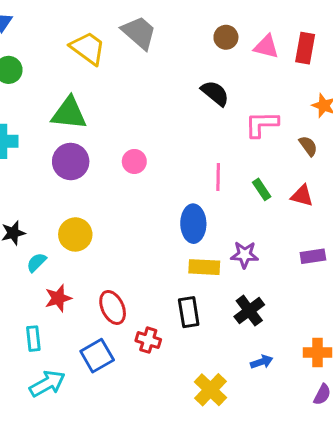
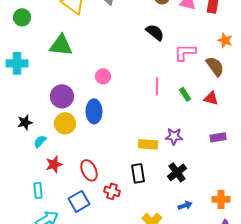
brown semicircle: (308, 146) -> (215, 66), size x1.5
purple circle: (71, 161) -> (62, 96), moved
blue ellipse: (193, 224) -> (94, 111), moved

